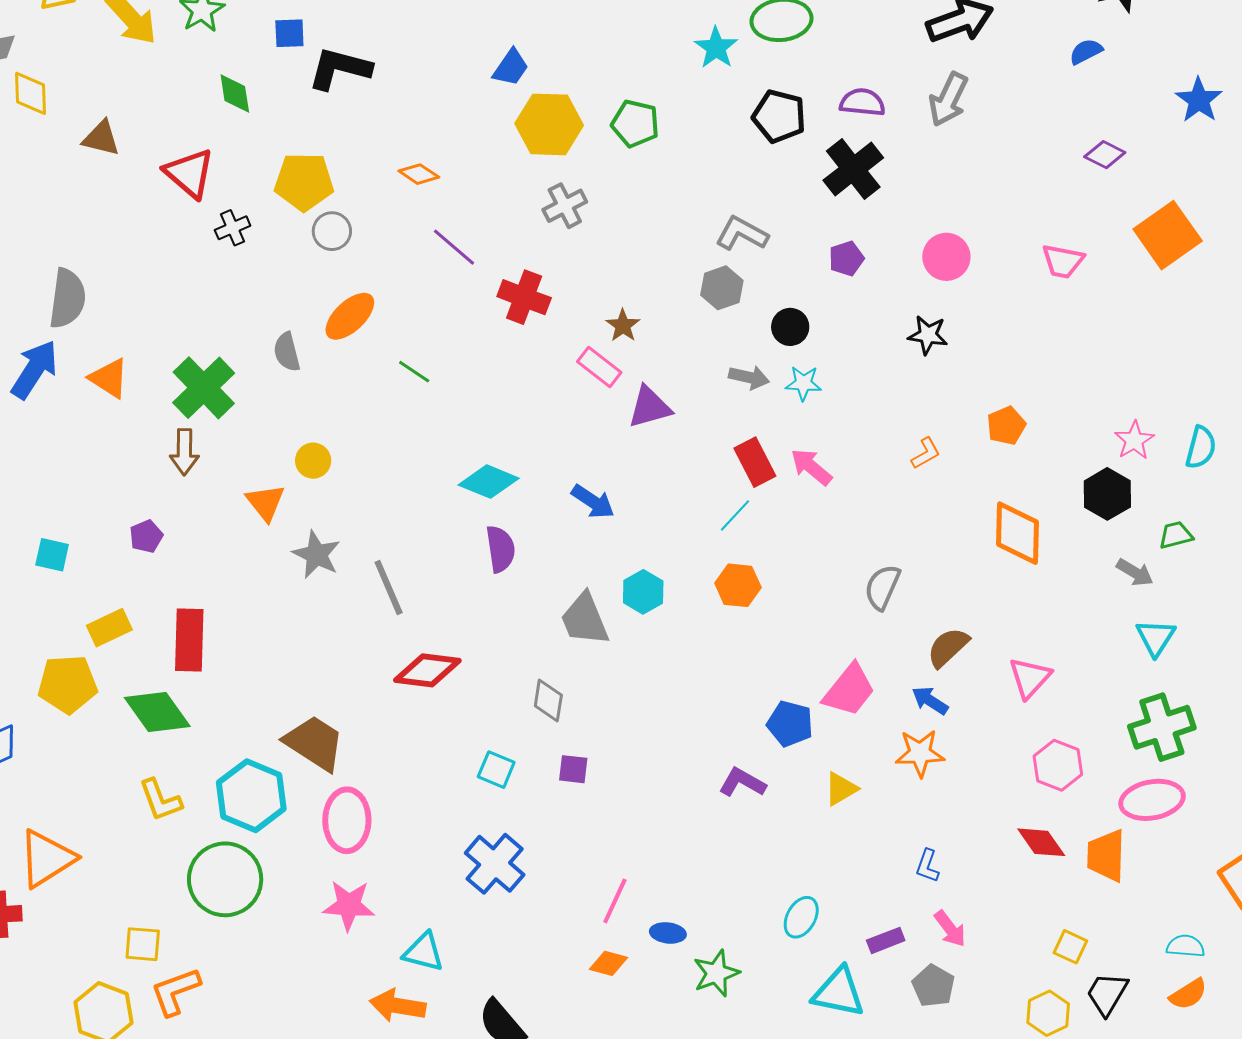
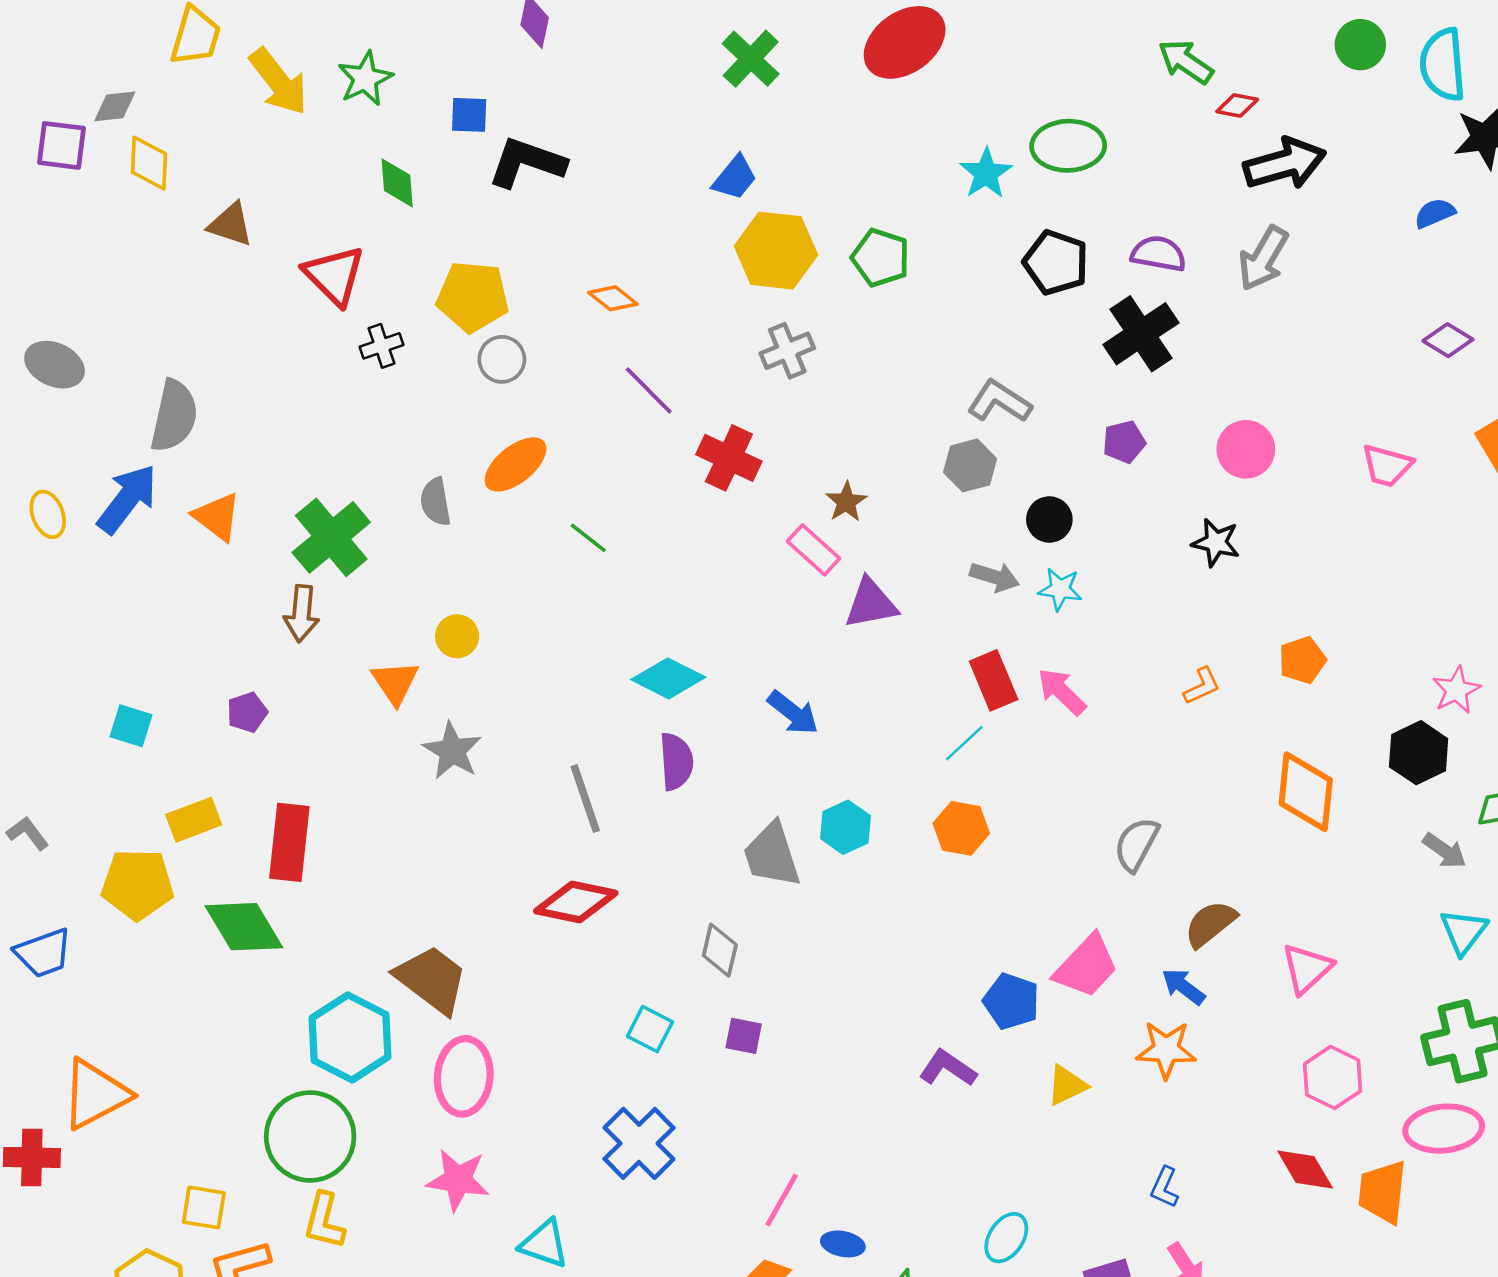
gray line: (389, 587) -> (585, 799), moved
yellow L-shape: (160, 800) -> (324, 1221), moved, turned 30

